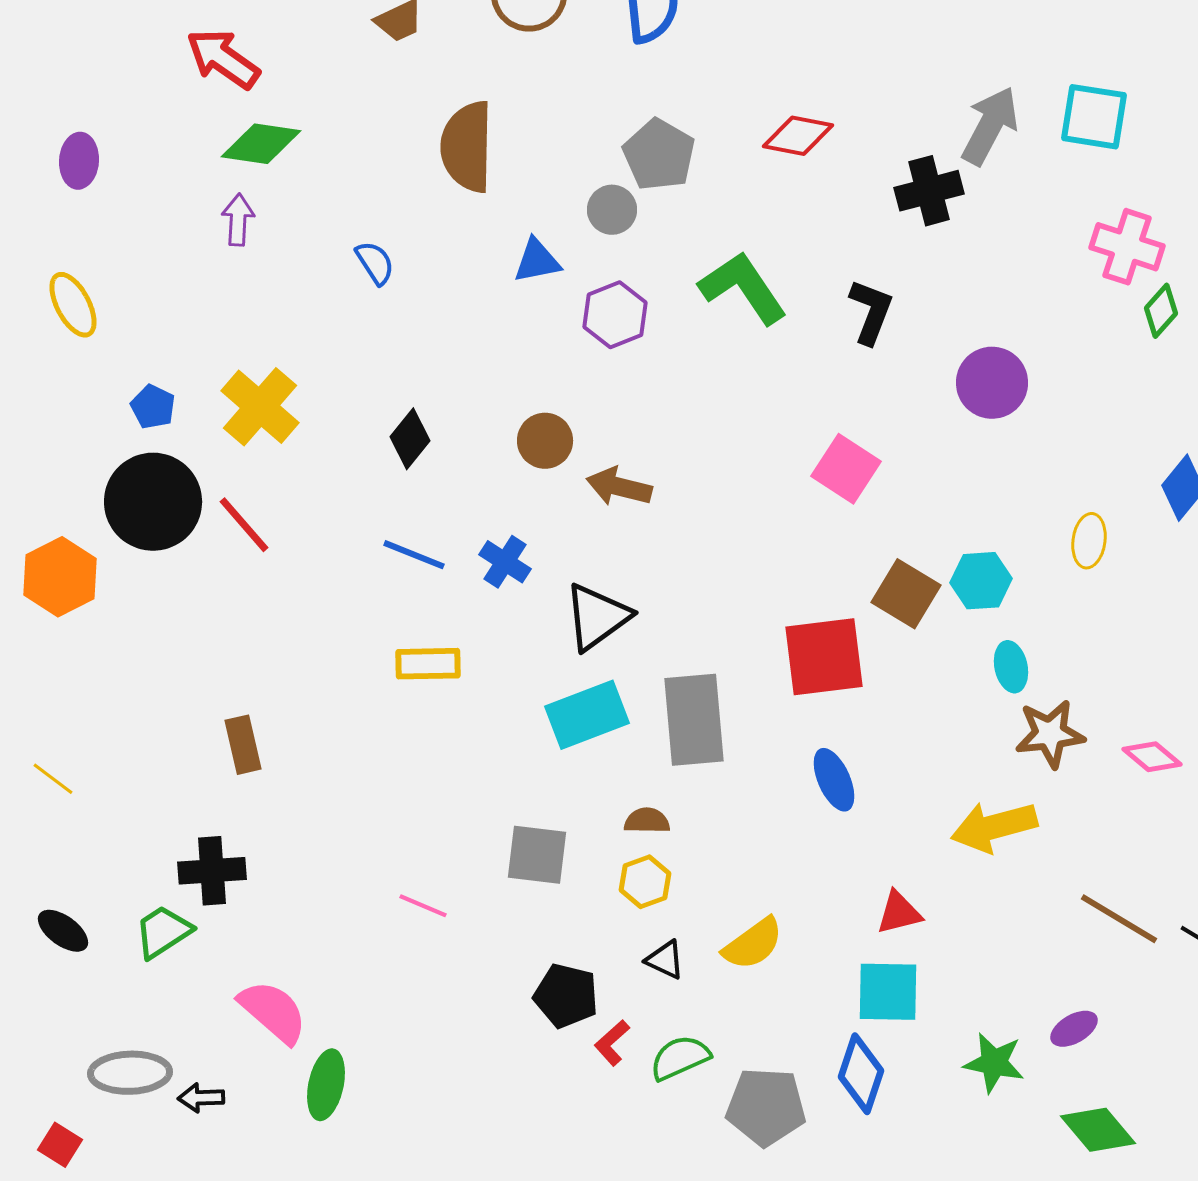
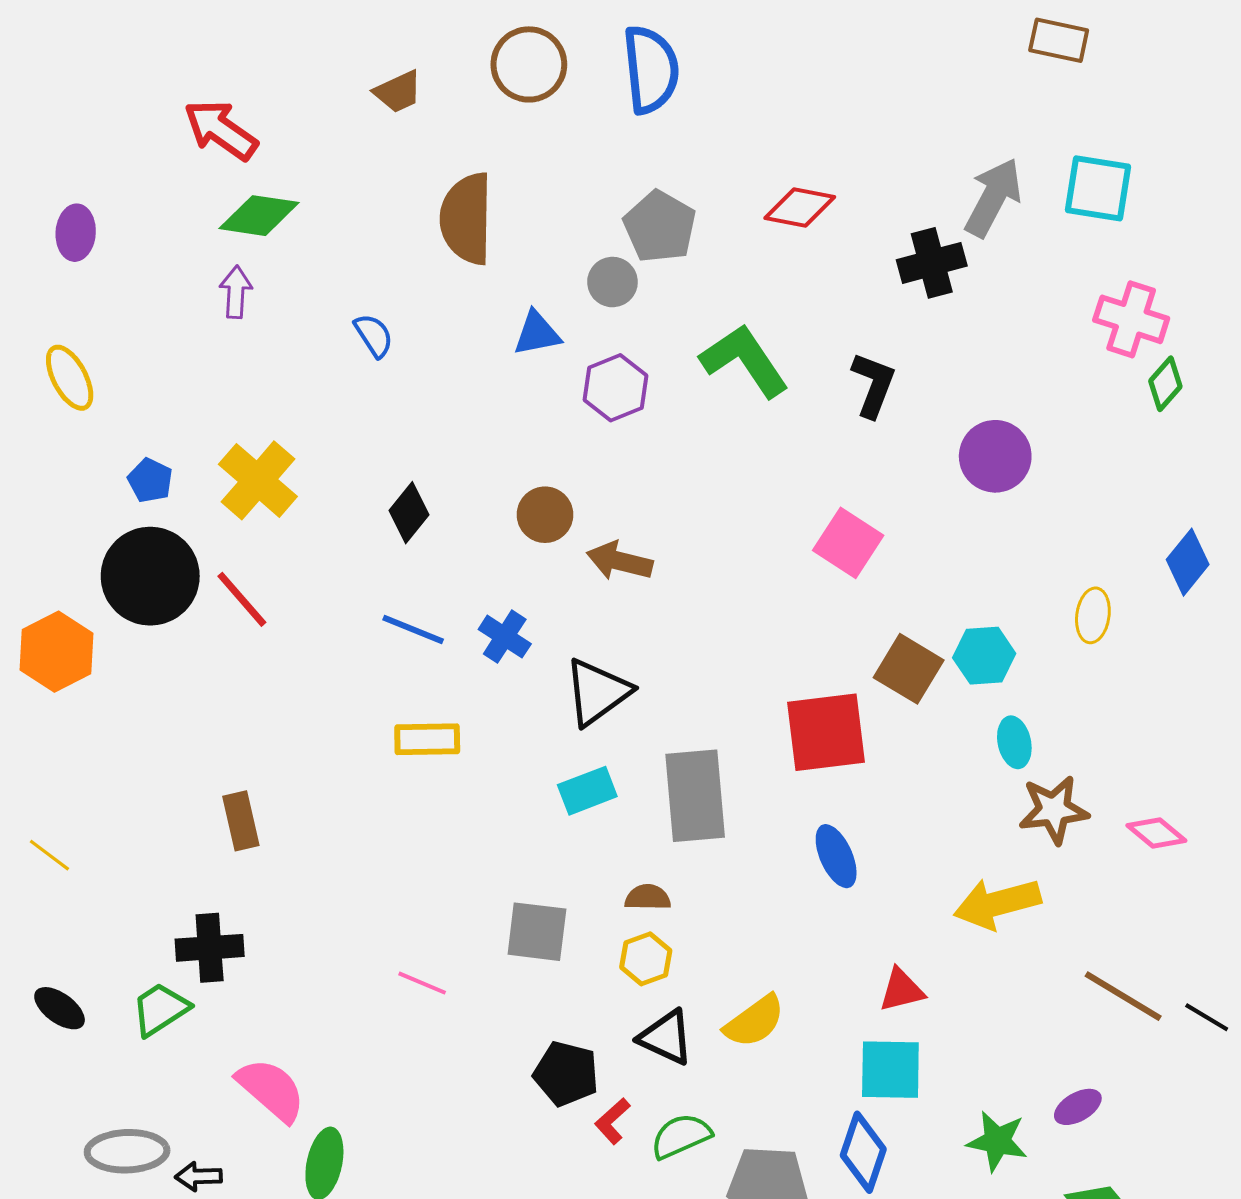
cyan rectangle: (587, 715) -> (587, 791), size x0.7
black triangle: (665, 960) -> (666, 1037), size x1.4

